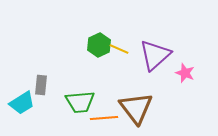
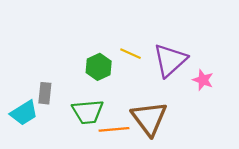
green hexagon: (99, 45) -> (99, 67), moved

